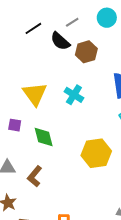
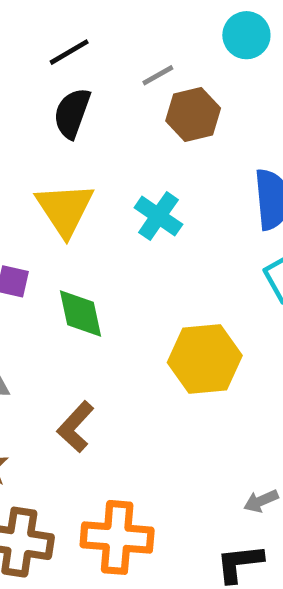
gray line: (72, 22) -> (158, 75), moved
black semicircle: (60, 41) -> (72, 113), moved, turned 65
brown L-shape: (35, 176) -> (76, 427), moved

